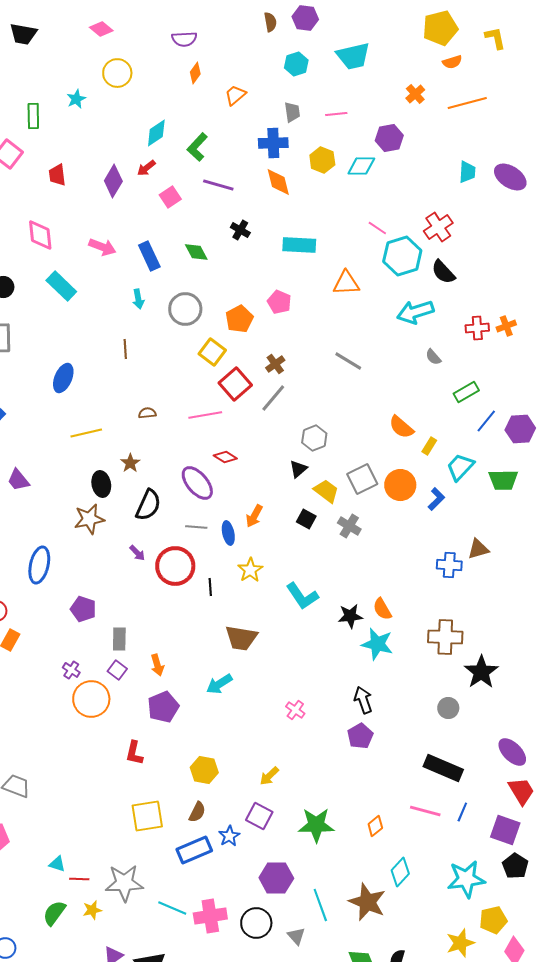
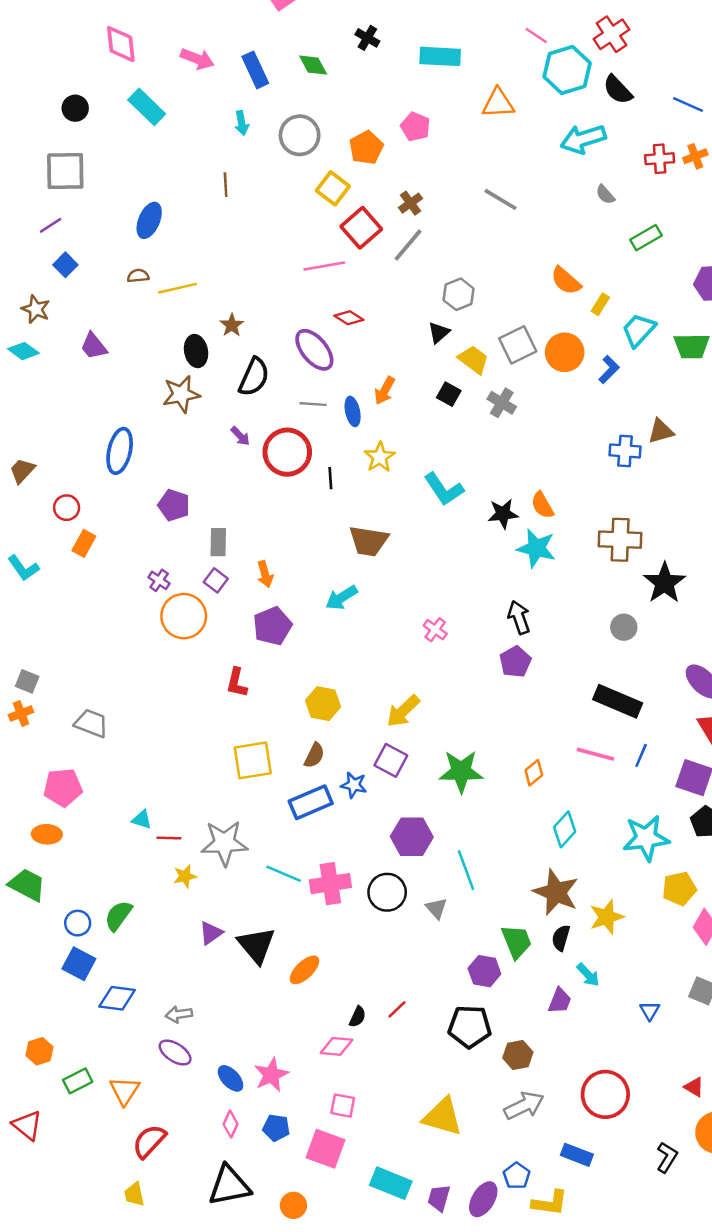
brown semicircle: (147, 413) -> (138, 276), moved
blue line: (486, 421) -> (688, 104), moved, turned 75
yellow arrow: (269, 776) -> (403, 711), size x1.4
blue star: (229, 836) -> (354, 785), turned -30
brown star: (367, 902) -> (556, 892), moved
green semicircle: (54, 913) -> (118, 916), moved
yellow star: (460, 943) -> (607, 917), moved

